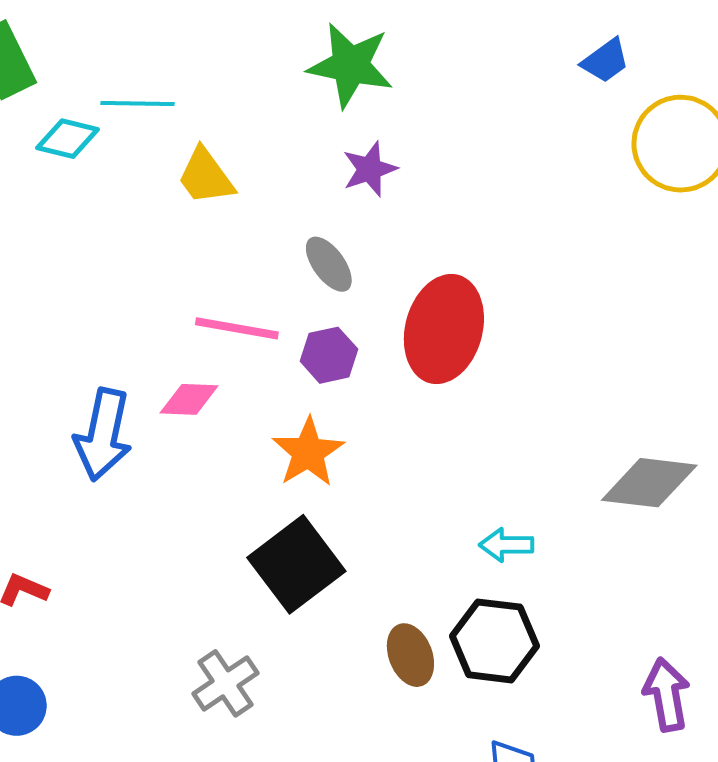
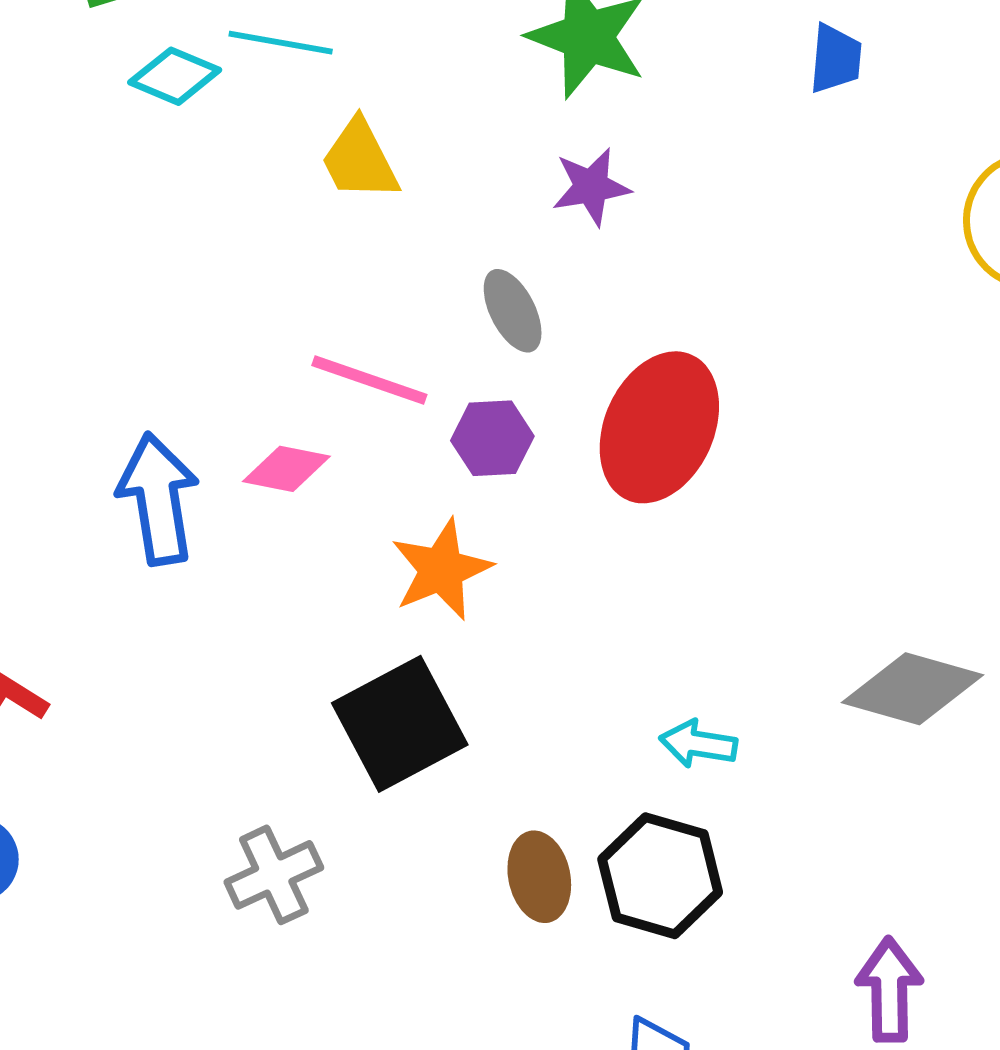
blue trapezoid: (605, 61) -> (836, 59), moved, turned -58
blue arrow: (103, 435) -> (158, 499), turned 150

